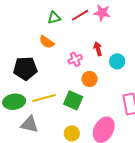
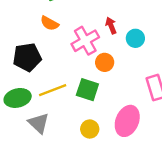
pink cross: (75, 59) -> (85, 41), size x1.6
gray triangle: (30, 124) -> (39, 123), turned 36

